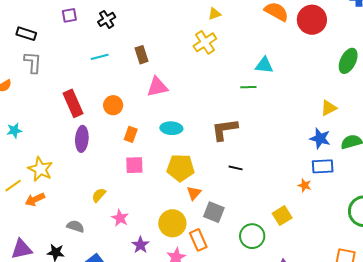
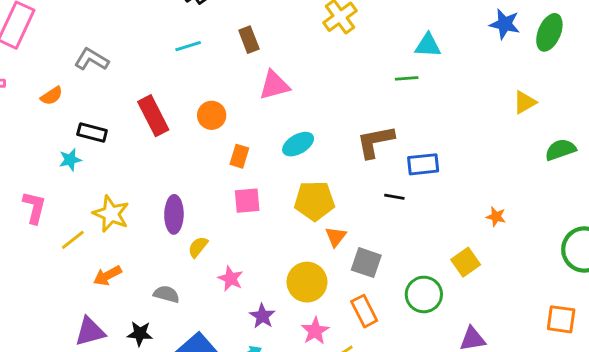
black rectangle: (26, 34) -> (92, 132), moved
gray L-shape: (33, 62) -> (92, 59), turned -60
cyan ellipse: (171, 128) -> (298, 144), turned -30
blue star: (320, 138) -> (505, 24), moved
purple ellipse: (82, 139) -> (174, 214), moved
blue rectangle: (323, 166) -> (423, 164), moved
orange arrow: (35, 199) -> (107, 276), moved
orange rectangle: (198, 240) -> (364, 311), moved

